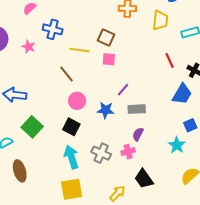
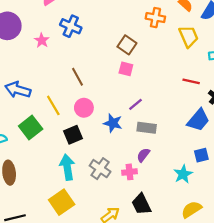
yellow trapezoid: (160, 20) -> (189, 36), turned -40
yellow line: (79, 50) -> (53, 105), moved, turned 42
red line: (170, 60) -> (191, 81), turned -63
black square: (71, 127) -> (73, 135), turned 30
yellow square: (72, 189) -> (62, 202), turned -35

